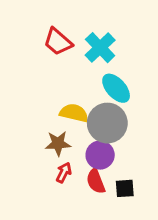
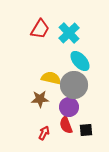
red trapezoid: (58, 42) -> (40, 29), turned -100
red arrow: (64, 172) -> (44, 133), moved

